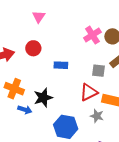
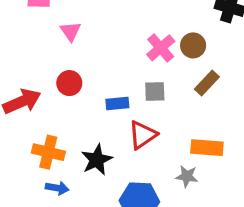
gray square: (99, 71) -> (155, 91), moved
red triangle: (89, 92) -> (143, 135), moved
blue arrow: (25, 110) -> (57, 188), moved

